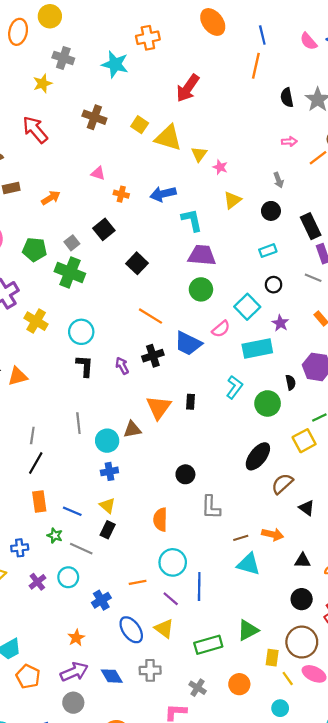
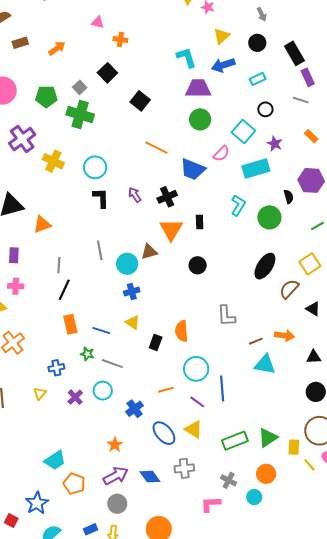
blue arrow: (163, 194) -> (223, 65), moved
black cross: (153, 356) -> (167, 197), moved
orange triangle: (18, 376) -> (42, 224), moved
yellow square: (304, 441) -> (310, 264), moved
black circle: (185, 474) -> (198, 265), moved
black rectangle: (108, 530) -> (156, 342), moved
green triangle: (248, 630) -> (268, 438), moved
cyan circle: (280, 708) -> (254, 497), moved

